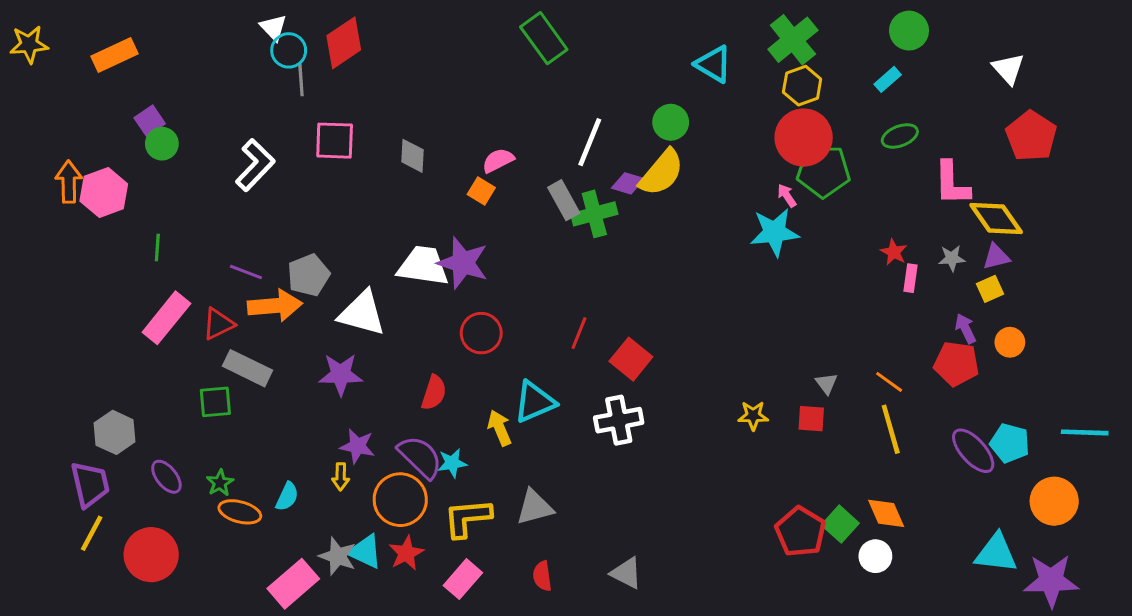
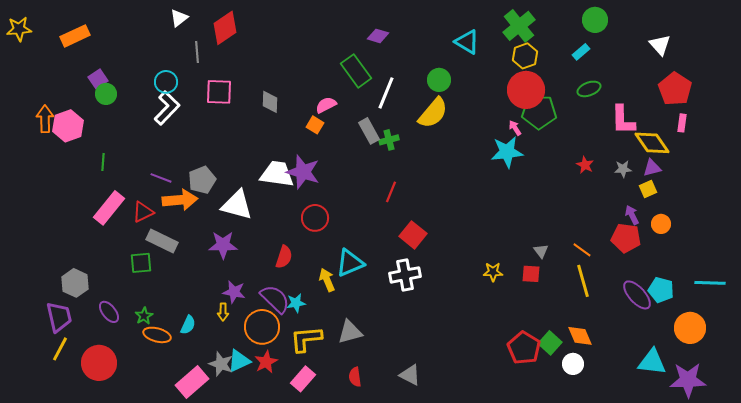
white triangle: (273, 28) -> (179, 18), turned 36
green rectangle: (544, 38) -> (356, 71), moved
cyan circle: (289, 50) -> (166, 82), moved
purple diamond: (628, 183) -> (378, 36), moved
green cross: (594, 214) -> (389, 140), size x0.7
pink rectangle: (911, 278) -> (682, 123), moved
red line: (579, 333) -> (391, 192), moved
cyan triangle: (365, 552) -> (239, 361), turned -50

